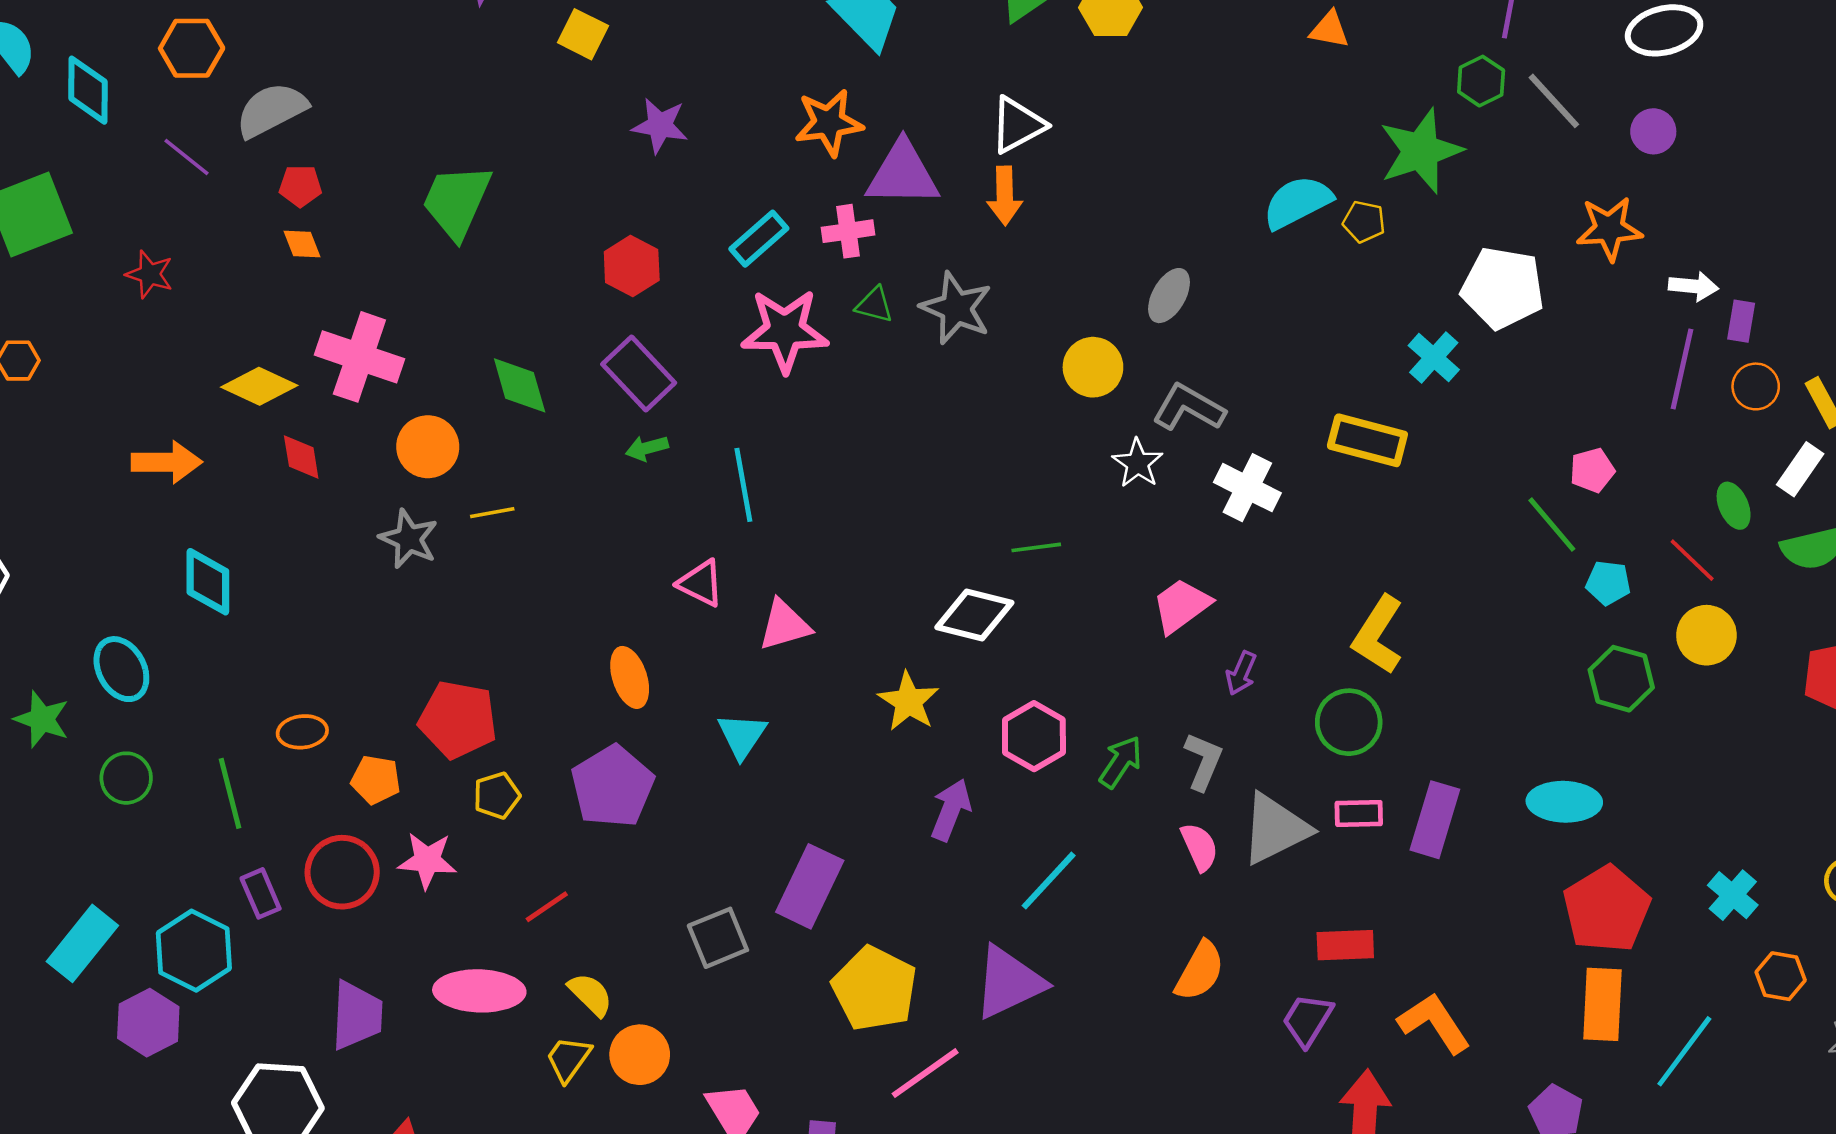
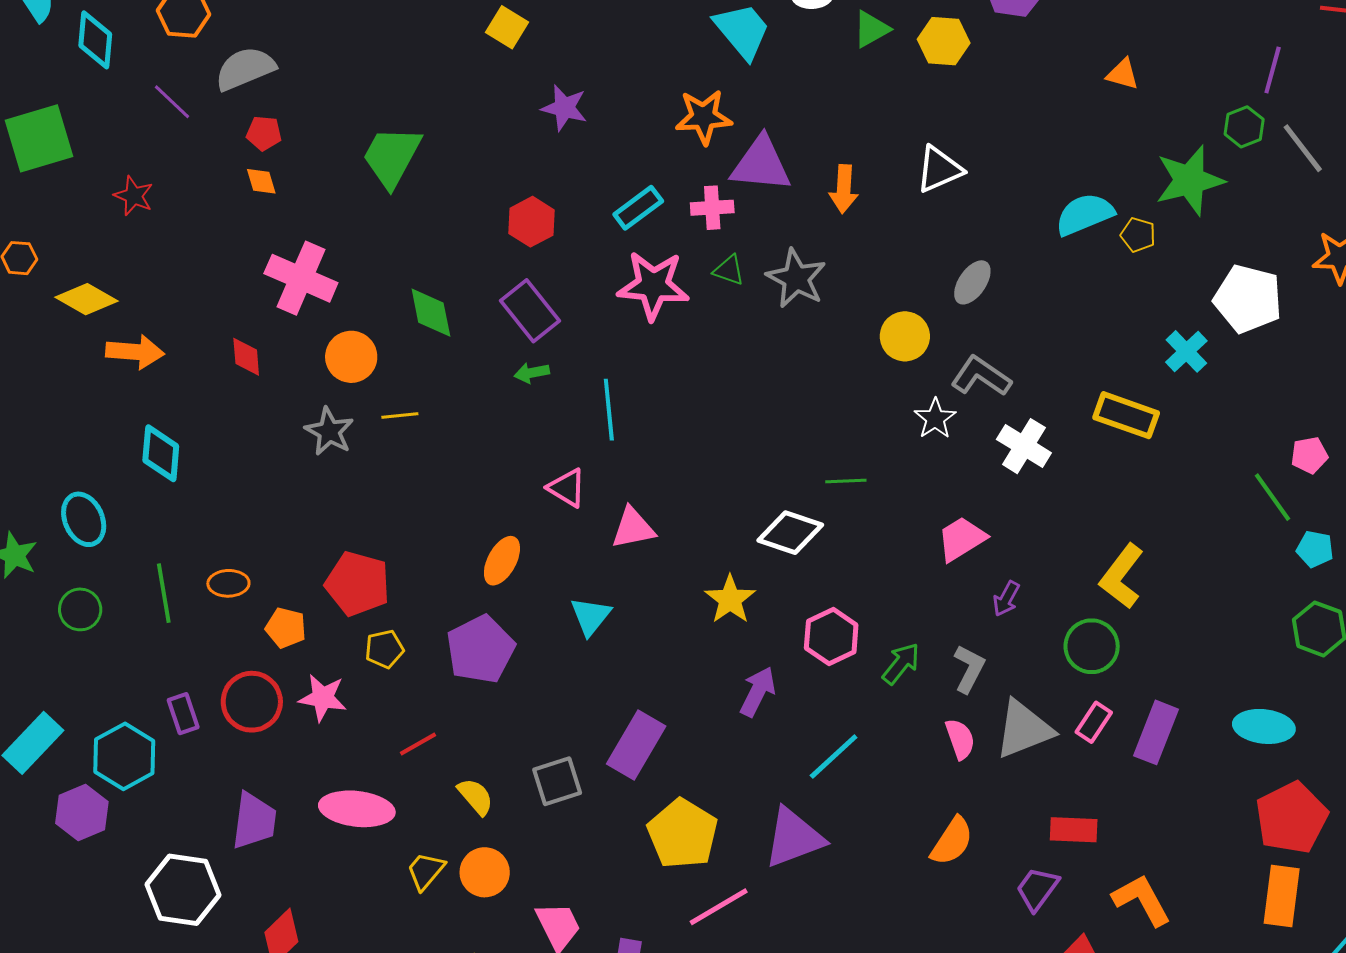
white triangle: (1018, 125) -> (939, 169), moved
yellow diamond: (259, 386) -> (86, 299), moved
orange ellipse: (630, 677) -> (502, 561), turned 42
green line: (230, 793) -> (164, 593), moved
pink rectangle: (1359, 813) -> (1094, 722), turned -60
yellow semicircle: (590, 994) -> (476, 797), moved

